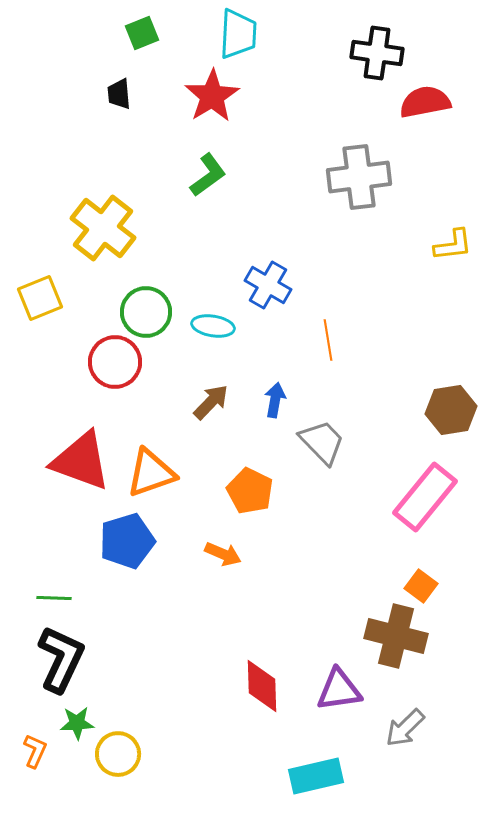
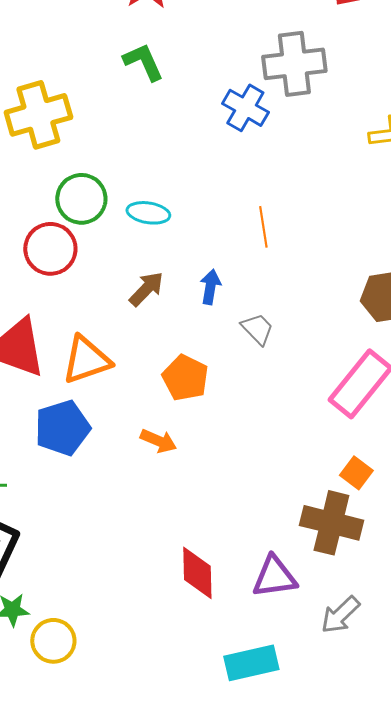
green L-shape: (208, 175) -> (143, 62), turned -78
yellow cross: (103, 228) -> (38, 115), turned 36
blue cross: (268, 285) -> (245, 108), moved
gray trapezoid: (322, 442) -> (257, 329), size x0.7

